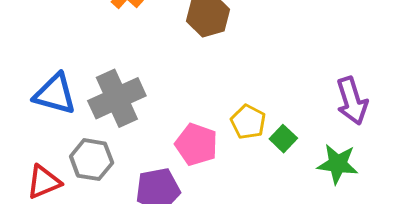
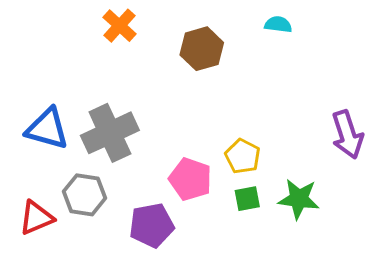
green square: (283, 139) -> (247, 199), moved, turned 36
green star: (338, 164) -> (299, 199), moved

